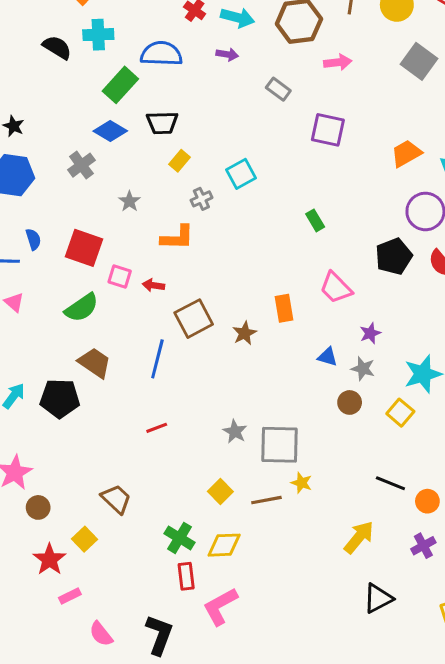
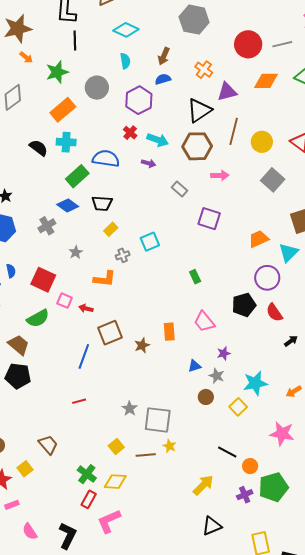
blue triangle: (328, 357) -> (194, 366), turned -40
brown trapezoid: (95, 363) -> (19, 345), moved
red rectangle: (186, 576) -> (89, 499), turned 30

